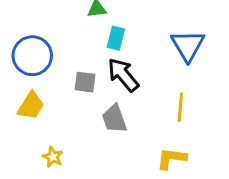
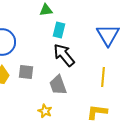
gray square: (85, 82) -> (26, 72), moved
yellow star: (53, 157) -> (45, 111), moved

